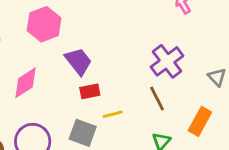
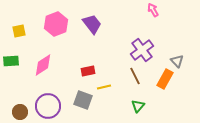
purple trapezoid: (78, 61) -> (92, 24), moved
orange rectangle: (200, 121) -> (165, 79), moved

